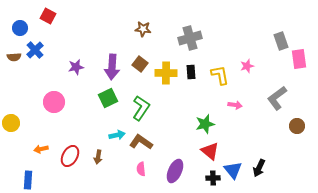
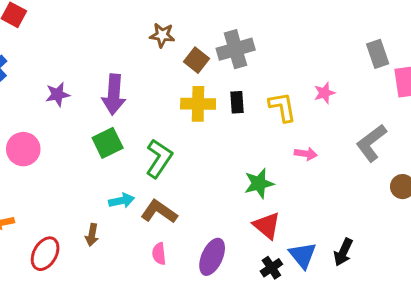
brown square: (140, 64) -> (196, 60), moved
red ellipse: (70, 156) -> (45, 254), moved
black cross: (213, 178) -> (271, 268), turned -32

